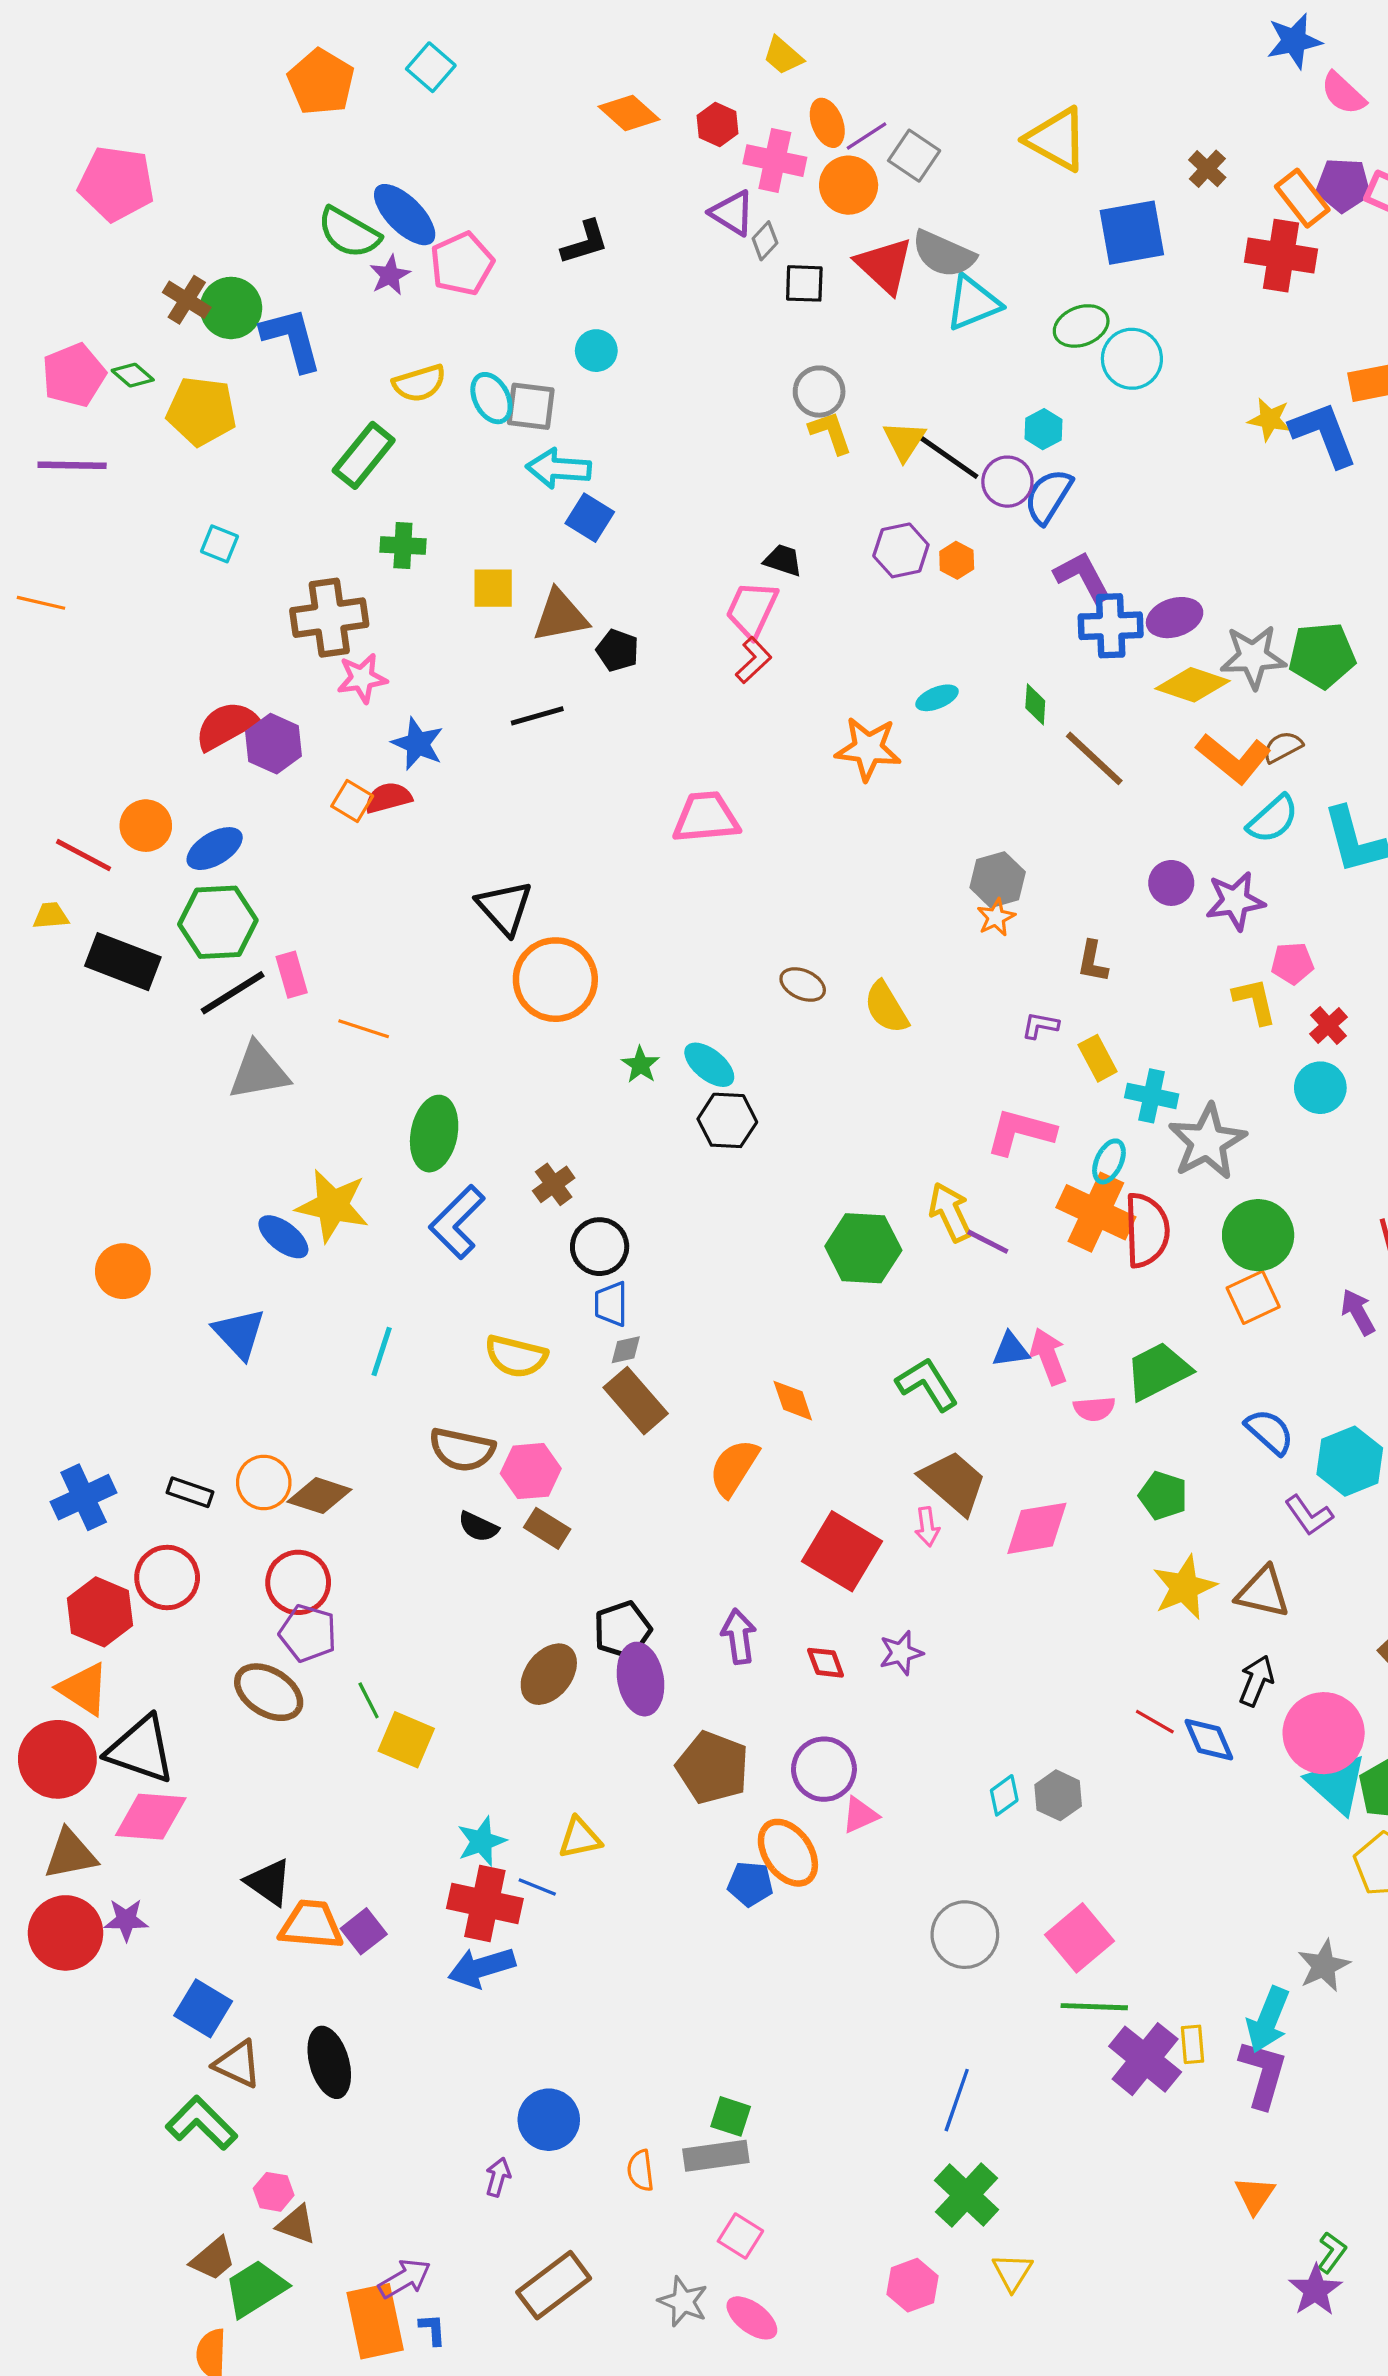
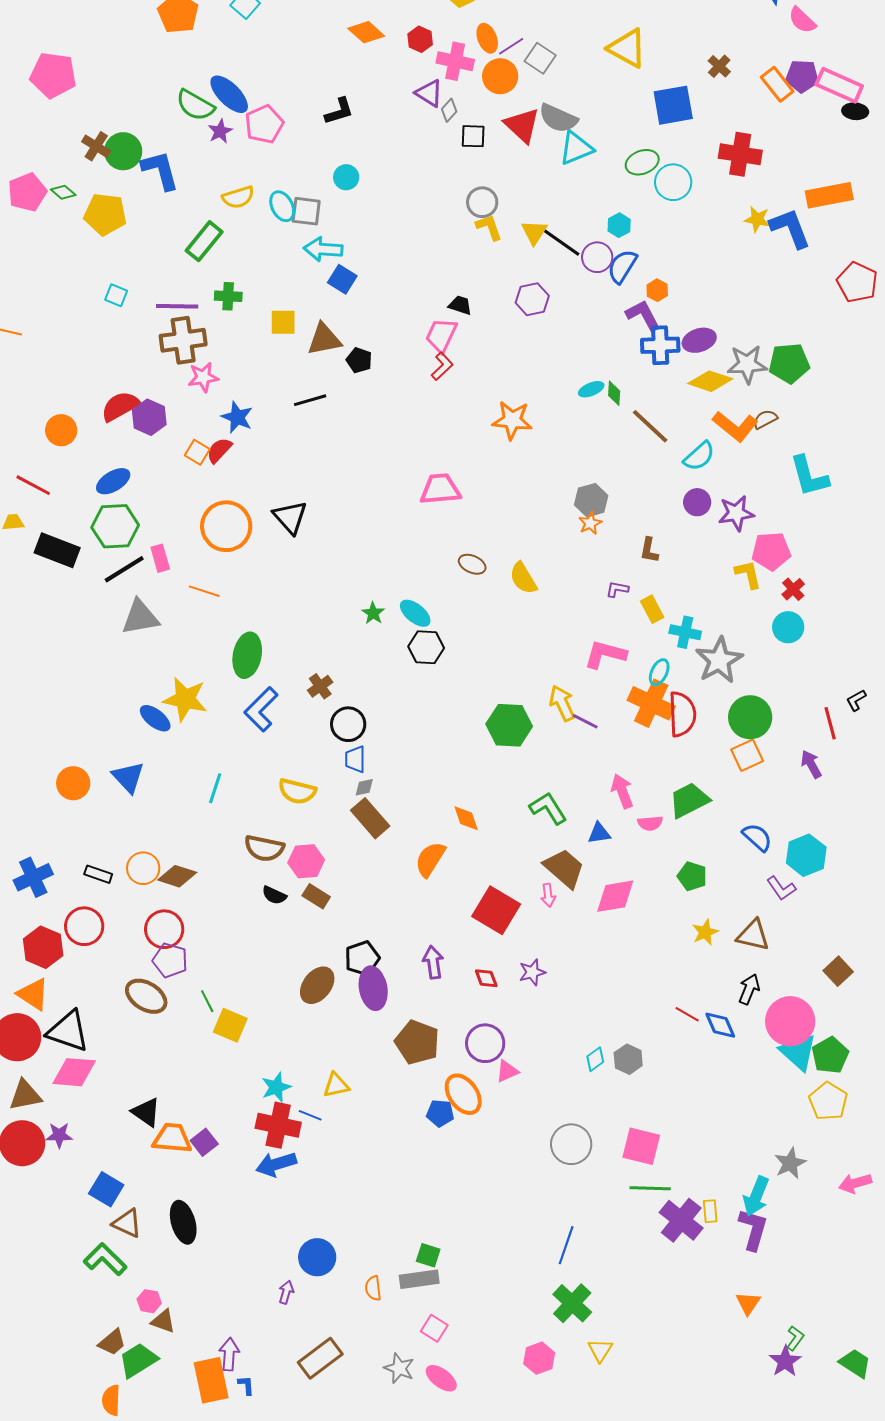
red cross: (1281, 256) -> (740, 154), moved
purple line: (72, 465) -> (177, 306), moved
orange hexagon: (957, 560) -> (657, 290), moved
cyan ellipse: (937, 698) -> (591, 389), moved
red semicircle: (388, 798) -> (219, 450), turned -32
pink trapezoid: (706, 817) -> (440, 489), moved
cyan semicircle: (1273, 819) -> (699, 456), moved
orange circle: (146, 826) -> (61, 430), moved
pink pentagon: (1292, 963) -> (771, 551), size x1.5
orange circle: (555, 980) -> (226, 526), moved
orange circle: (123, 1271) -> (73, 783), moved
blue triangle: (1011, 1350) -> (599, 833), moved
yellow star: (1184, 1587) -> (705, 932), size x0.7
pink square: (1080, 1938) -> (641, 1146), turned -36
purple arrow: (405, 2279) -> (229, 1354), turned -56

